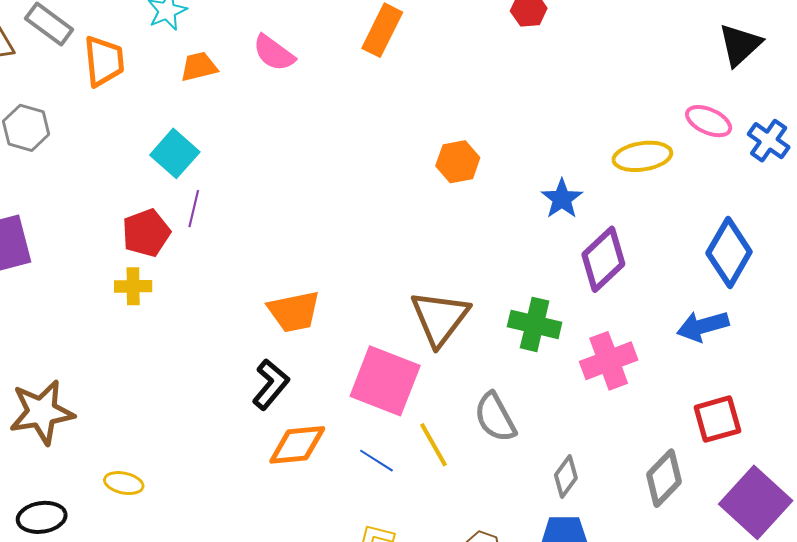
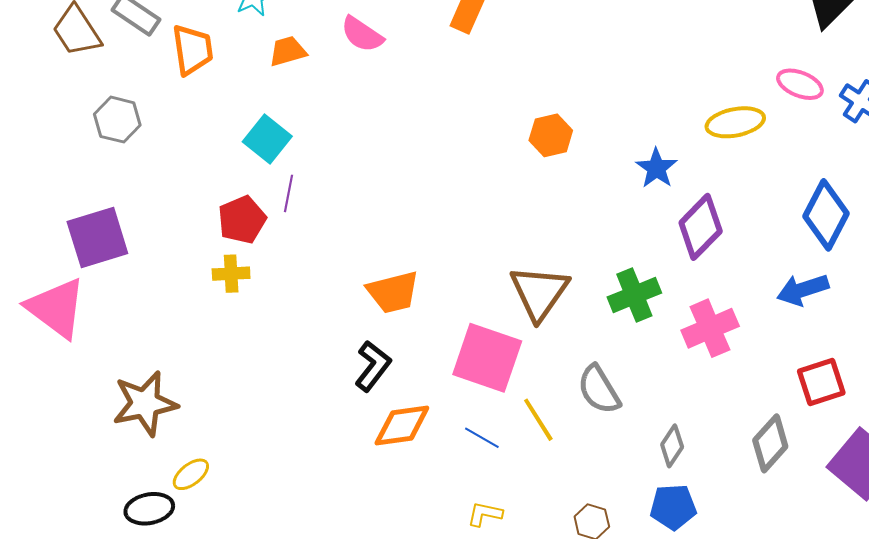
green cross: (535, 324) -> (634, 295), turned -33
yellow ellipse: (124, 483) -> (191, 474), moved, turned -48

